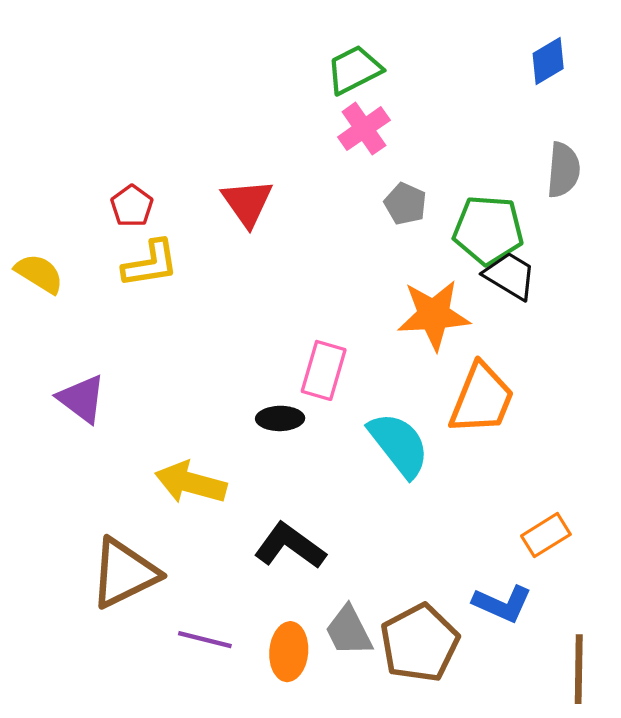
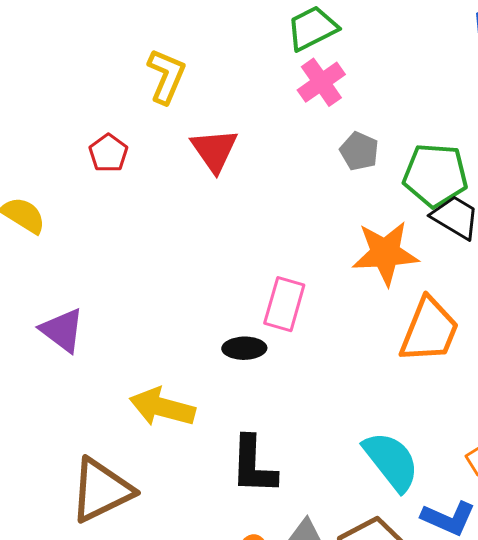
yellow L-shape: (150, 264) -> (166, 76), moved, turned -58
cyan semicircle: (399, 445) -> (391, 461), moved
black L-shape: (290, 546) -> (253, 465), turned -124

